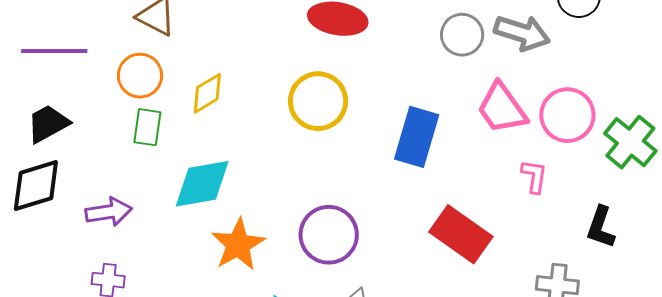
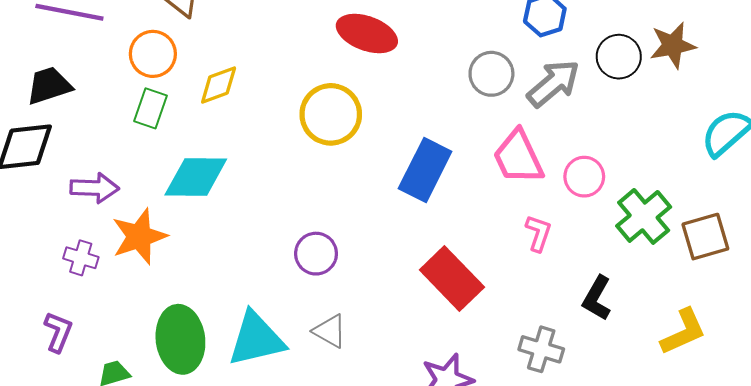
gray arrow: (522, 33) -> (553, 83), turned -68
pink circle: (567, 115) -> (584, 177), size x0.7
purple circle: (329, 235) -> (316, 254), size x0.7
orange star: (238, 245) -> (139, 236), moved

